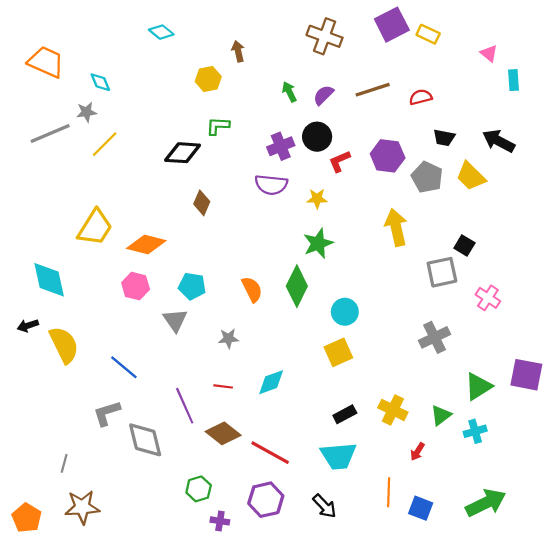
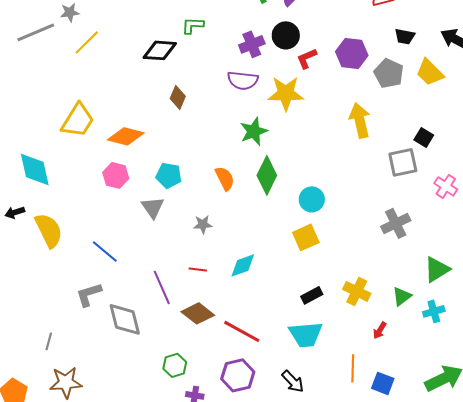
yellow star: (317, 199) -> (286, 93), size x1.8
green star: (318, 243) -> (254, 131), moved

